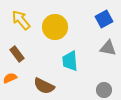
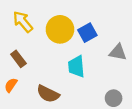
blue square: (104, 19) -> (87, 33), moved
orange semicircle: (10, 78) -> (11, 85), turned -32

